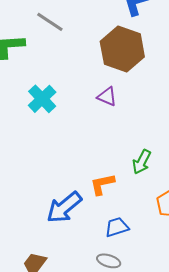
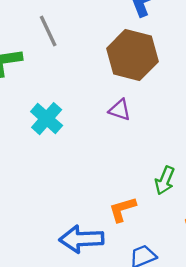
gray line: (50, 22) -> (48, 31), turned 36
blue arrow: (64, 207) -> (81, 239), turned 42

